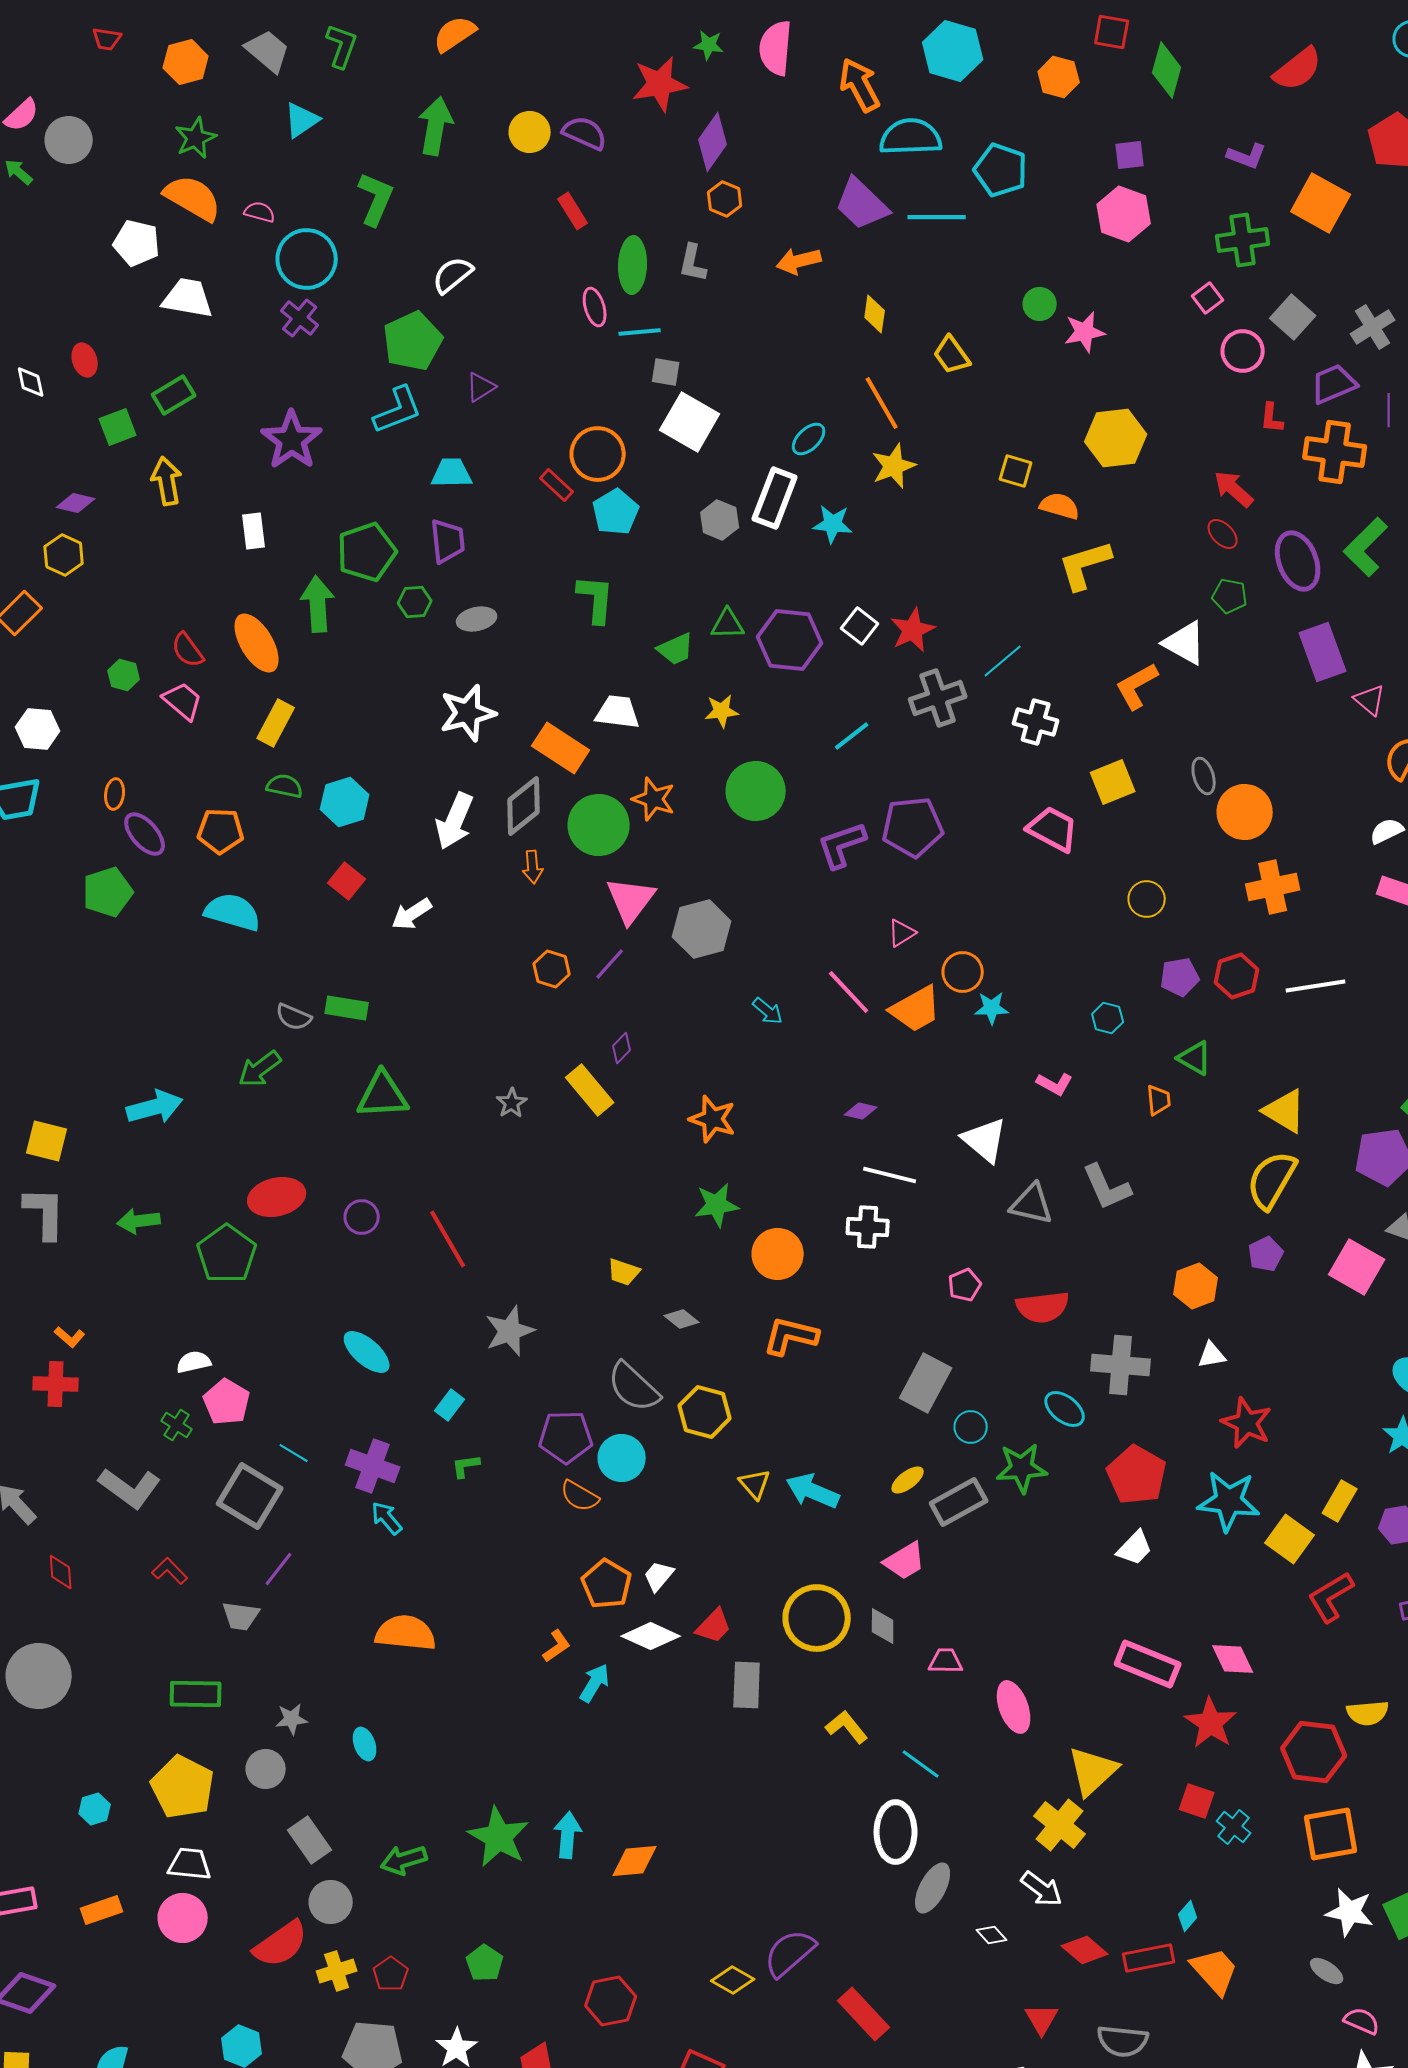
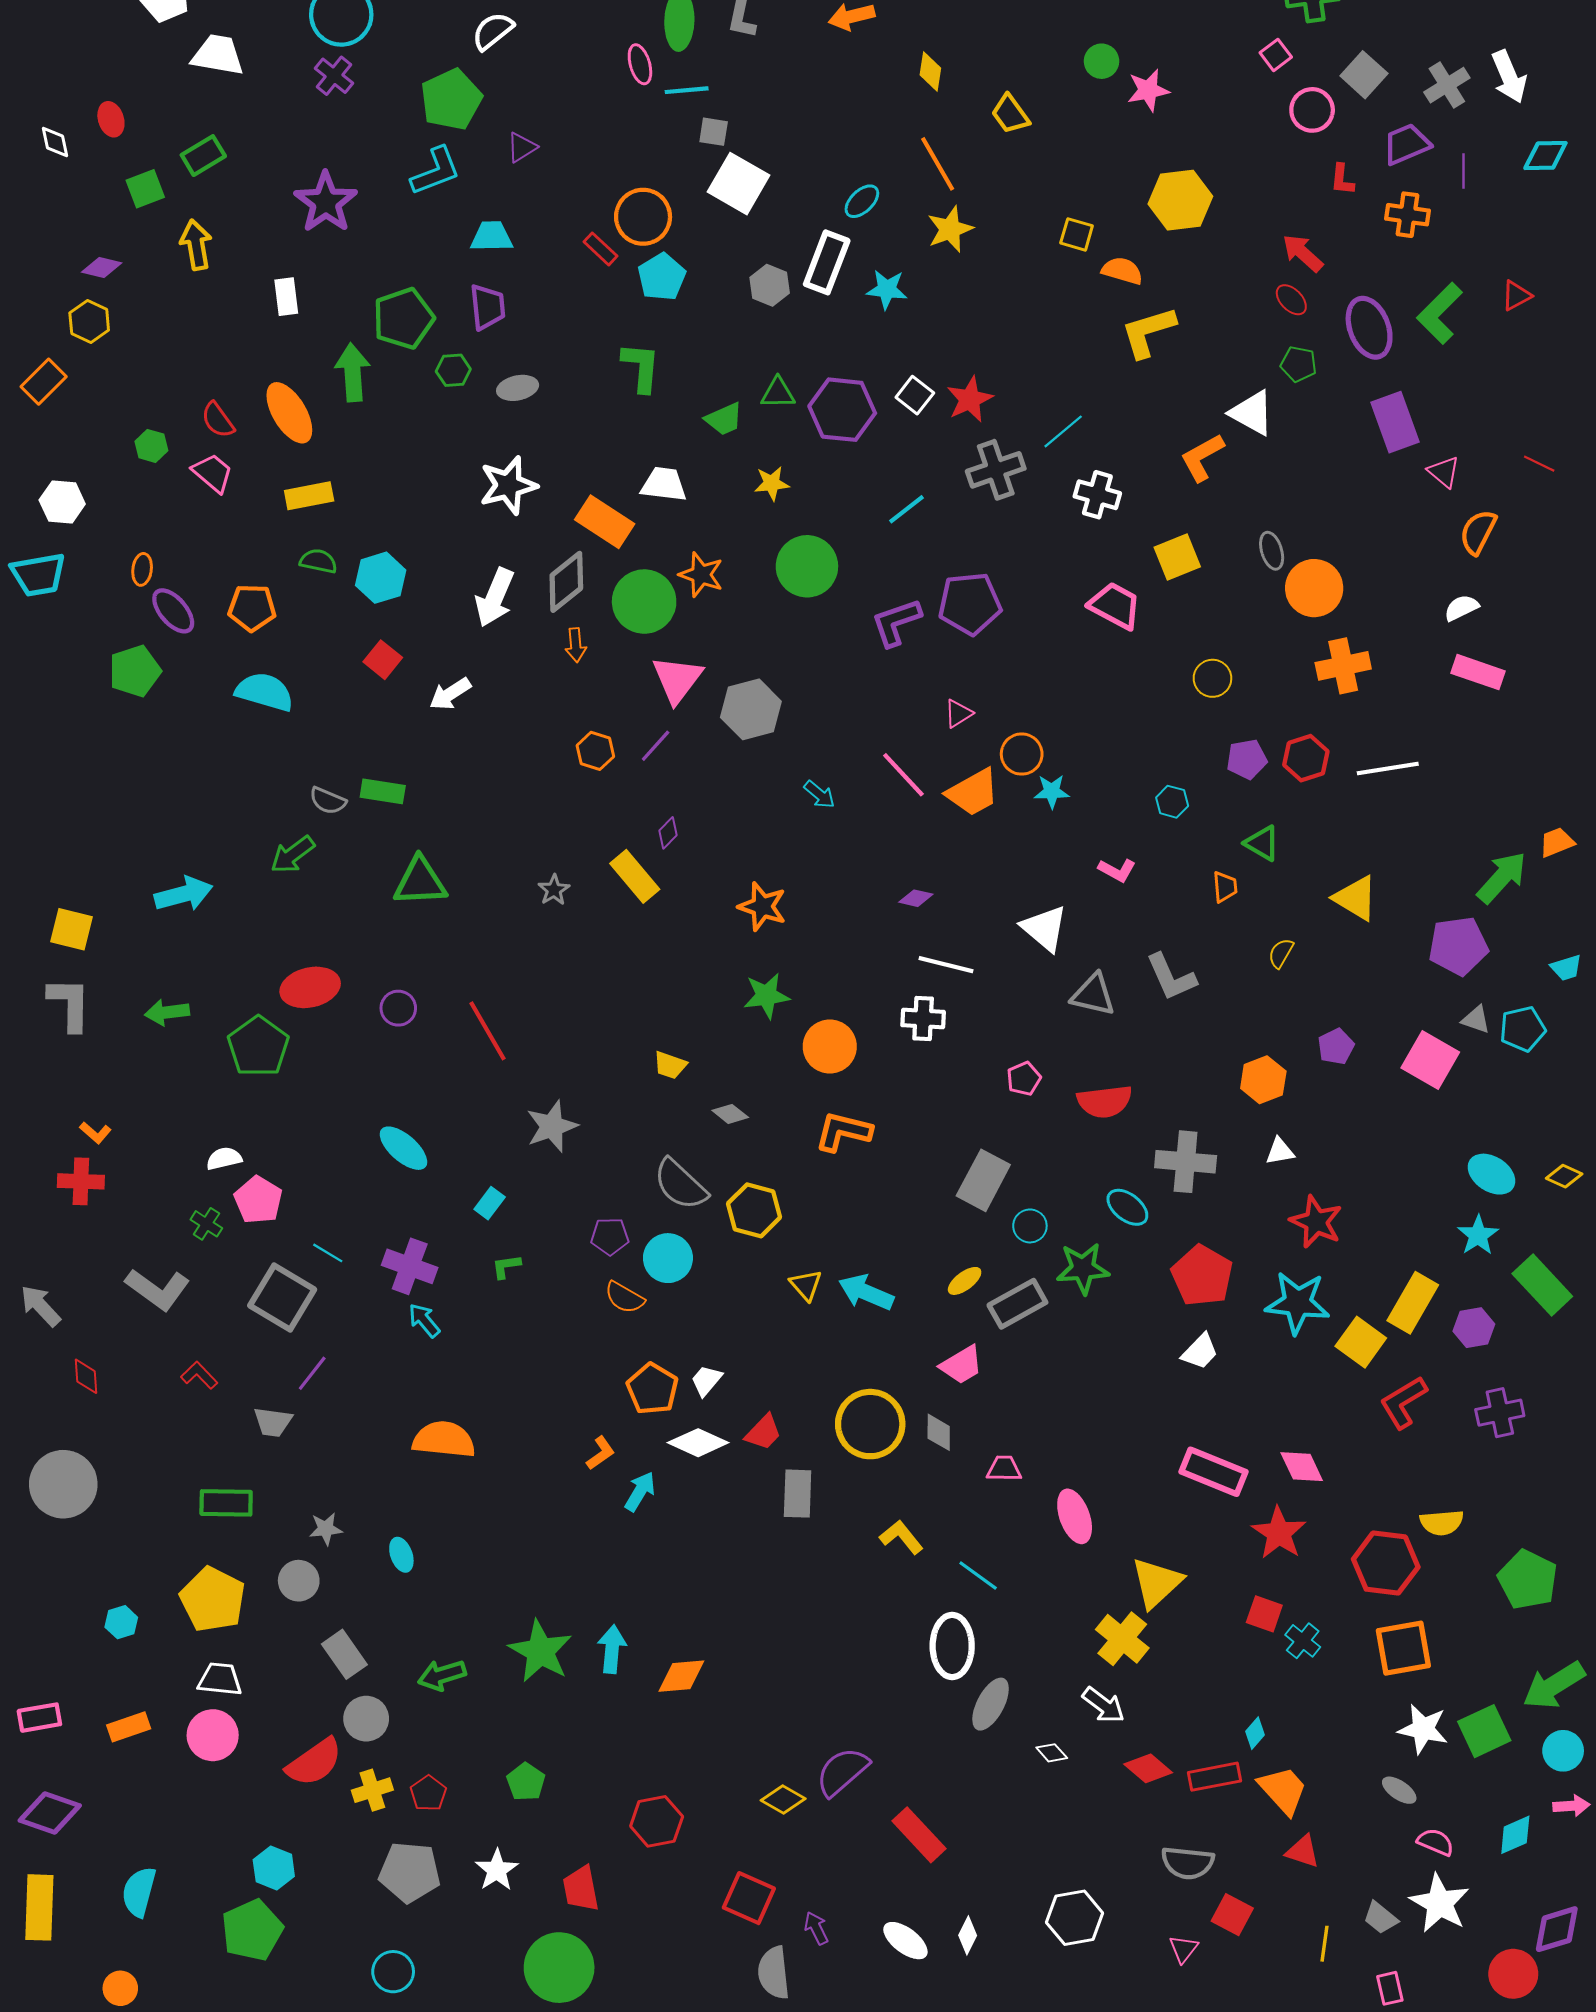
orange cross: (1335, 452) -> (1407, 215), size x0.7
yellow rectangle: (276, 723) -> (309, 496), turned 51
yellow semicircle: (1272, 1180) -> (1281, 953), moved, size x0.5
purple pentagon: (566, 1437) -> (610, 1236), size x0.7
yellow rectangle: (1340, 1501) -> (1413, 1303), size x1.4
red triangle: (1042, 2019) -> (1303, 1851), moved, turned -42

